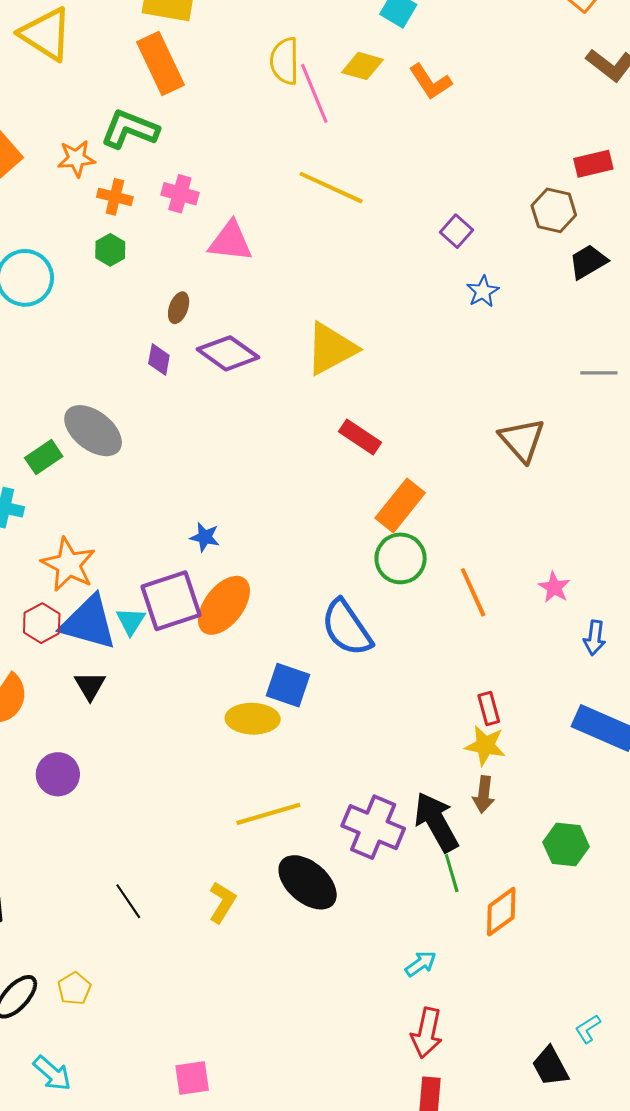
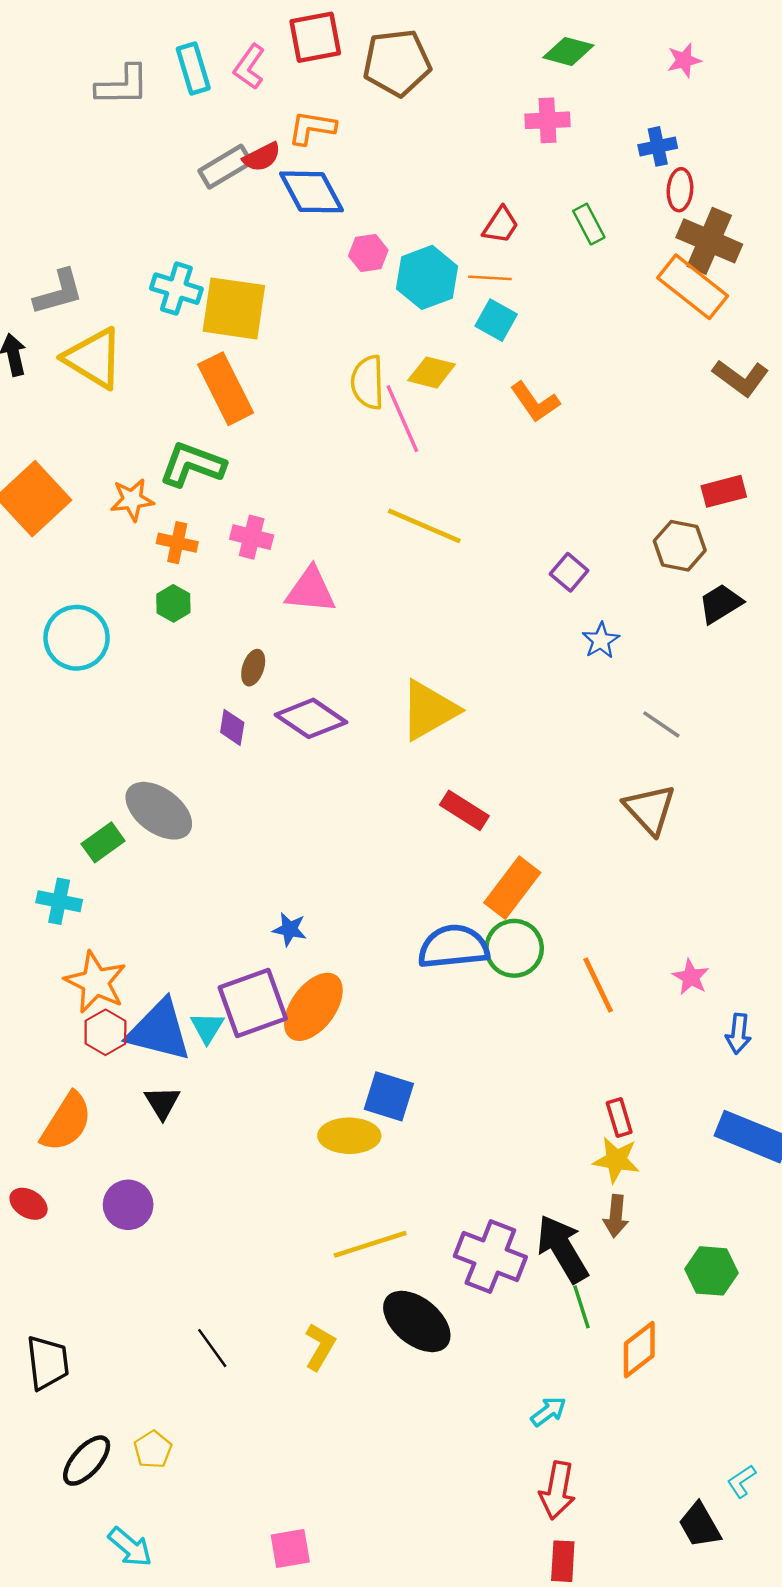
yellow diamond: (363, 66) -> (432, 372), moved
gray line: (599, 373) -> (661, 724), moved, turned 36
orange star: (68, 564) -> (96, 982), moved
blue semicircle: (347, 628) -> (453, 947), moved, turned 120

